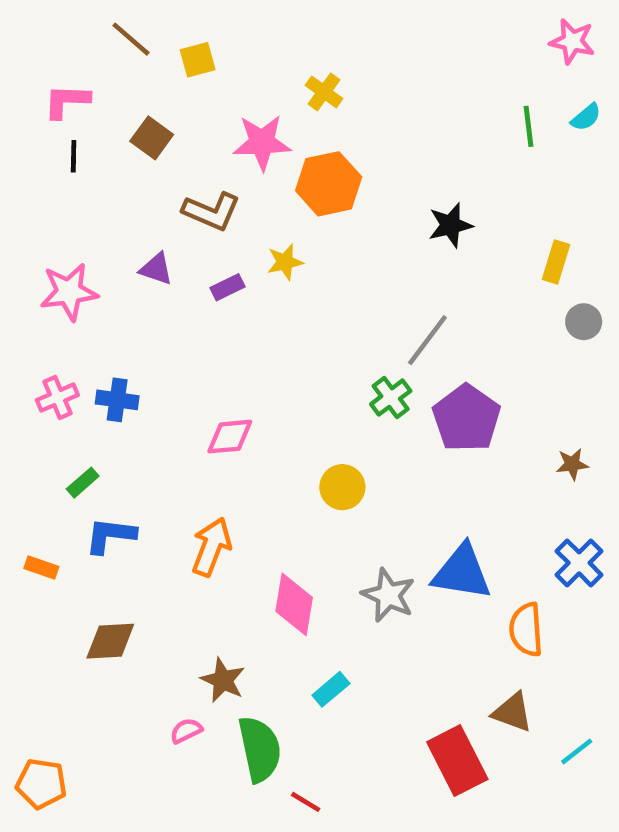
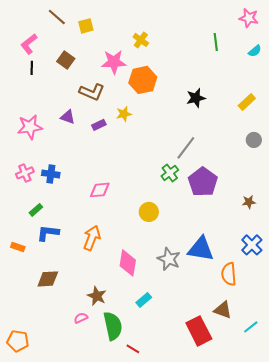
pink L-shape: (67, 101) -> (29, 44), turned -40
green line: (529, 126) -> (216, 42), moved
yellow rectangle: (556, 262) -> (247, 102), moved, turned 30

